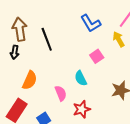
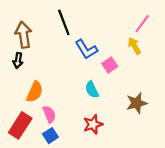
blue L-shape: (91, 23) -> (86, 49), moved
black line: (47, 39) -> (64, 22), moved
pink semicircle: (61, 93) -> (49, 114), moved

